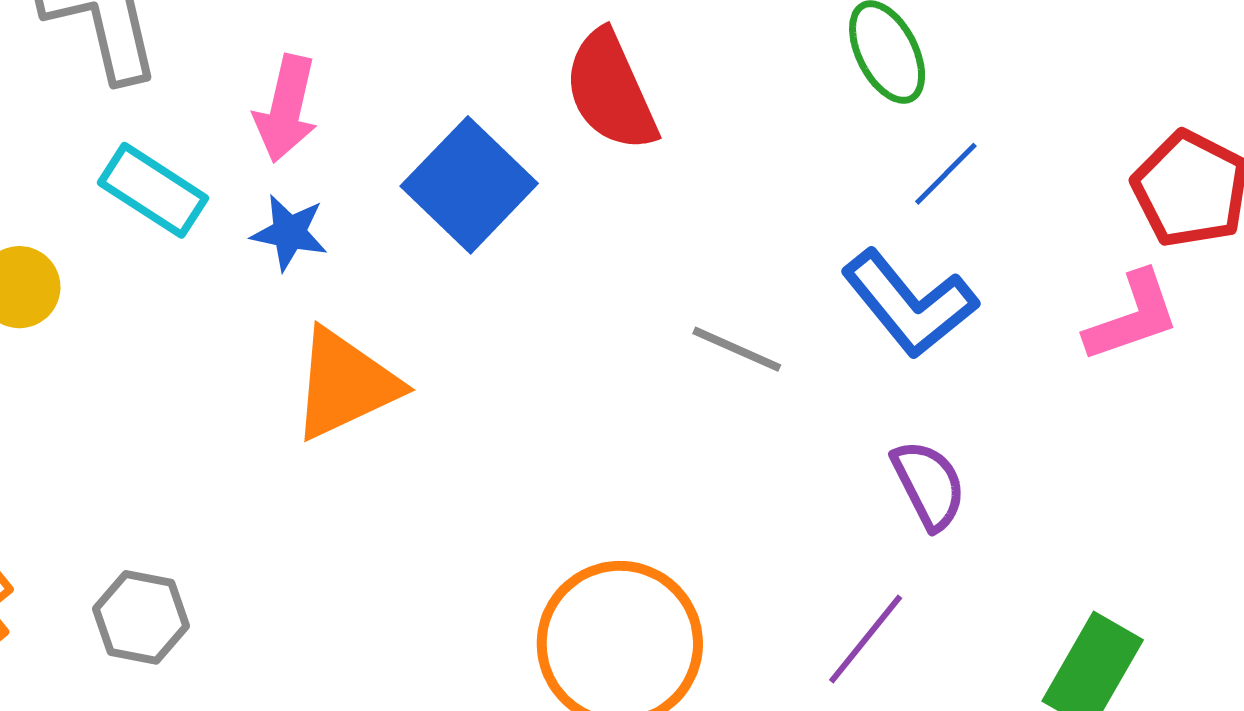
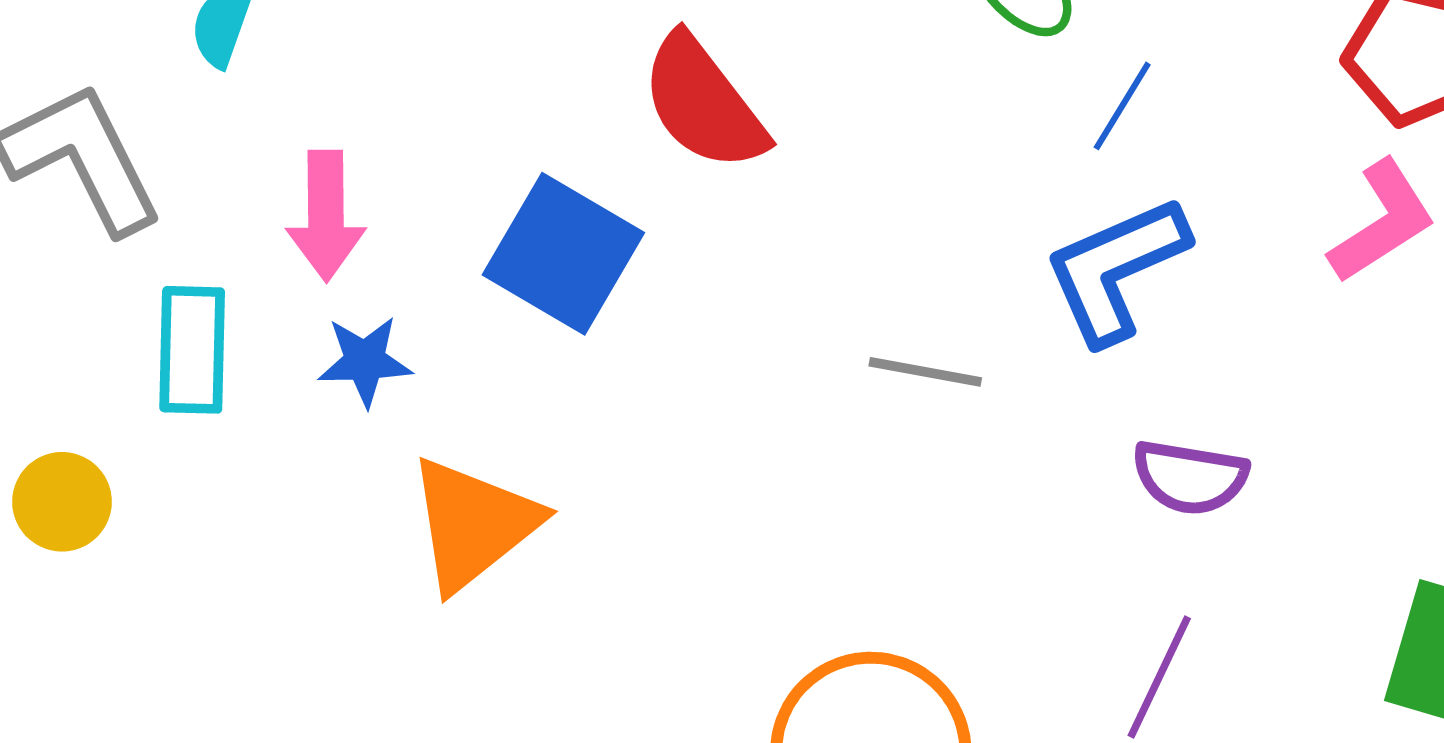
cyan rectangle: (153, 190) -> (192, 350), turned 72
blue L-shape: (909, 304) -> (1116, 269), turned 119
purple semicircle: (929, 485) -> (1190, 477), turned 140

